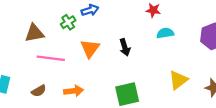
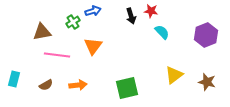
cyan semicircle: (165, 33) -> (162, 32), turned 56
black arrow: (125, 47) -> (131, 16), moved

